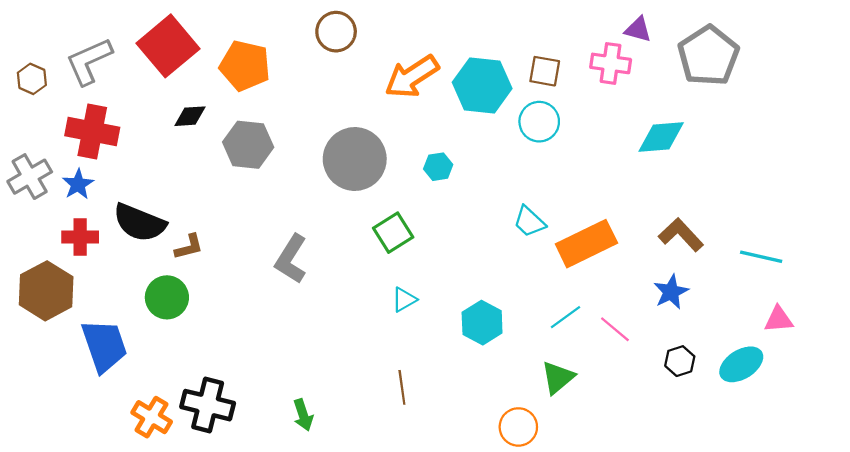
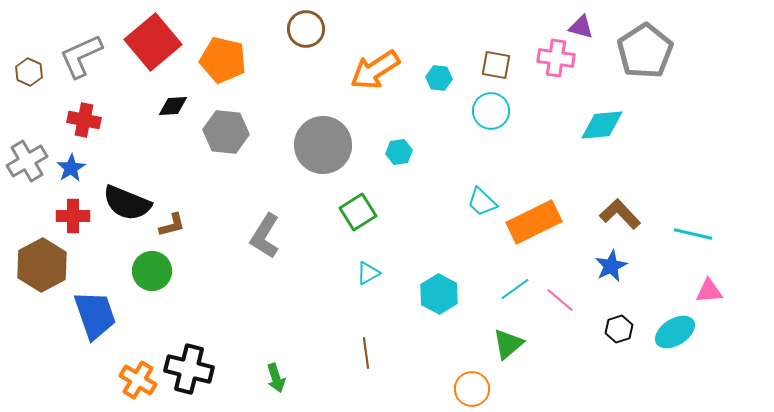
cyan hexagon: (482, 85) -> (439, 78), size x0.5
red cross: (92, 132) -> (84, 120), size x0.7

